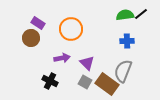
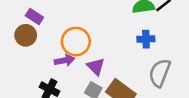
orange circle: (71, 29) -> (76, 42), moved
gray semicircle: (123, 71) -> (160, 73), moved

